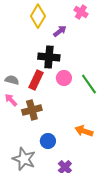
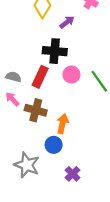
brown cross: (32, 110) -> (36, 110), turned 30
orange arrow: (84, 131) -> (63, 124), moved, turned 84

